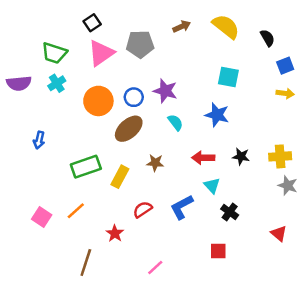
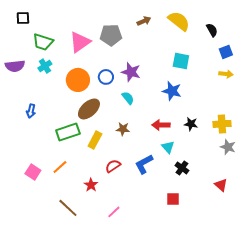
black square: (92, 23) -> (23, 18), moved, turned 32
cyan semicircle: (175, 122) -> (128, 98), moved
brown ellipse: (129, 129) -> (89, 109), moved
brown line: (86, 262) -> (68, 208), turned -65
pink line: (155, 268) -> (114, 212), moved

